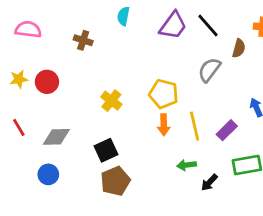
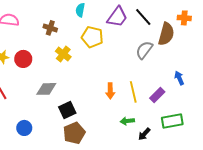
brown semicircle: (239, 48) -> (166, 34), size x1.6
yellow pentagon: (164, 94) -> (92, 37), moved
yellow cross: (111, 101) -> (63, 54), moved
gray diamond: (56, 137) -> (46, 89), moved

